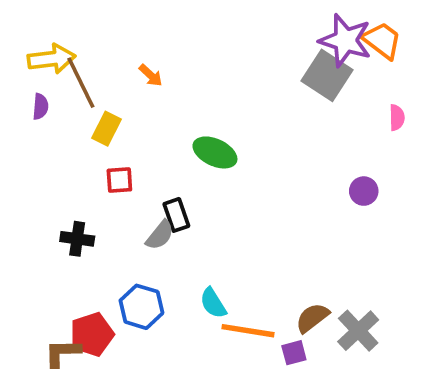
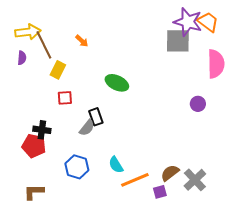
gray square: (327, 75) -> (178, 41), turned -32
pink semicircle: (397, 118) -> (216, 64), size x2.0
orange line: (248, 331) -> (135, 180), turned -32
red pentagon: (92, 334) -> (34, 146), moved, turned 30

